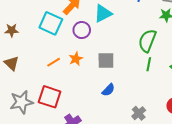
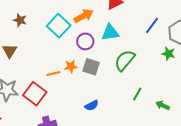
green semicircle: (147, 41) -> (125, 60), moved
gray square: (106, 60) -> (91, 67), moved
orange line: (54, 62) -> (53, 74), moved

